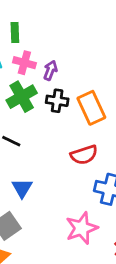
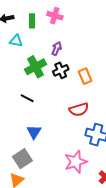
pink cross: (24, 63) -> (55, 16), moved
black cross: (57, 101) -> (61, 70), turned -35
orange rectangle: (91, 108) -> (85, 76), size x0.7

